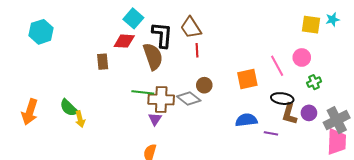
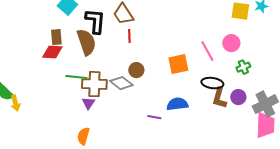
red diamond: (124, 41) -> (52, 52), moved
brown rectangle: (103, 62) -> (56, 37), moved
purple line: (271, 133) -> (154, 117), moved

